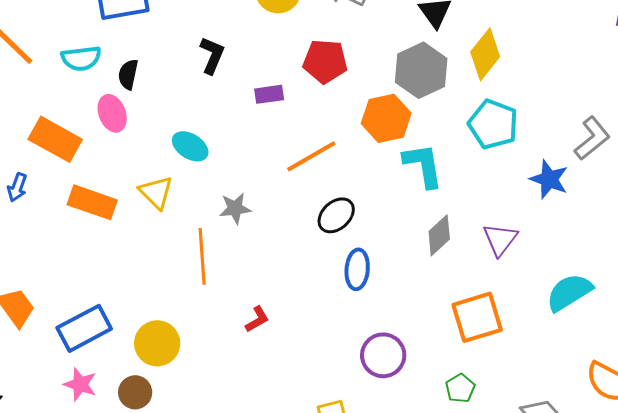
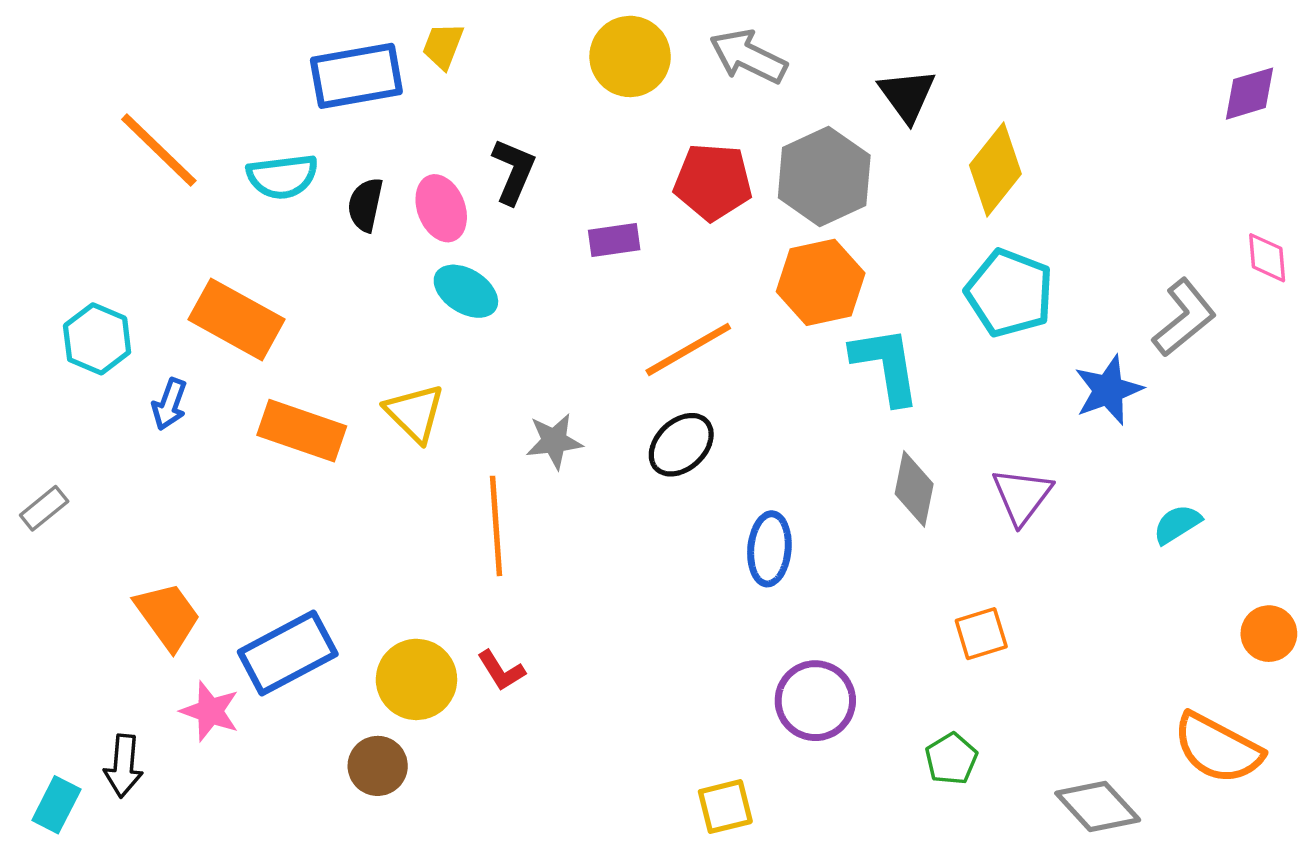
gray hexagon: (421, 70) -> (824, 176), moved
pink ellipse: (112, 113) -> (441, 208), moved
cyan ellipse: (190, 146) -> (466, 291), moved
blue star: (549, 179) -> (1108, 390), turned 30
black ellipse: (336, 215) -> (681, 445), moved
gray diamond: (439, 235) -> (914, 489), turned -36
cyan semicircle: (569, 292) -> (1177, 524), moved, size x0.6
orange square: (477, 317) -> (981, 634), size x0.6
red L-shape: (257, 319) -> (501, 671), moved, turned 88
pink star: (80, 384) -> (210, 711), moved

